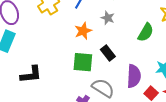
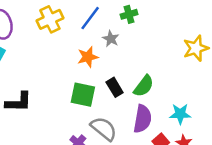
gray star: (108, 18) -> (111, 39), moved
green semicircle: (146, 32) -> (144, 86), moved

